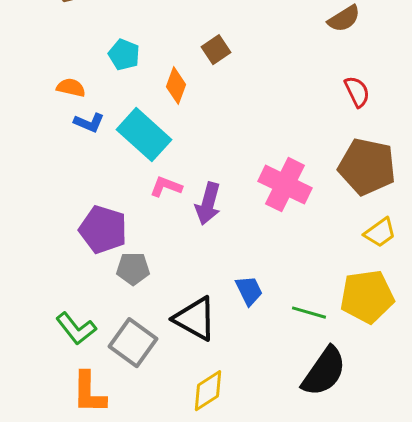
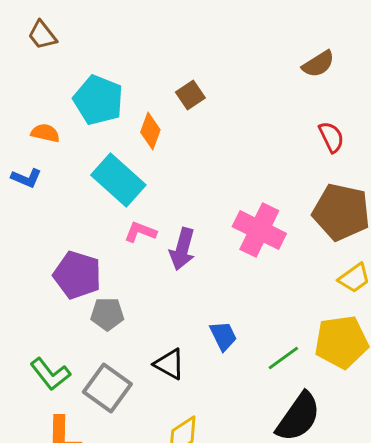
cyan pentagon: (124, 55) -> (98, 100), size x1.6
blue L-shape: (89, 123) -> (26, 178), moved
green line: (309, 313) -> (283, 358), turned -52
black triangle: (195, 319) -> (169, 364), size x0.7

